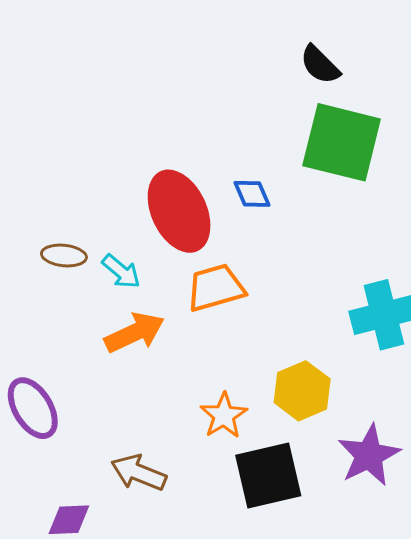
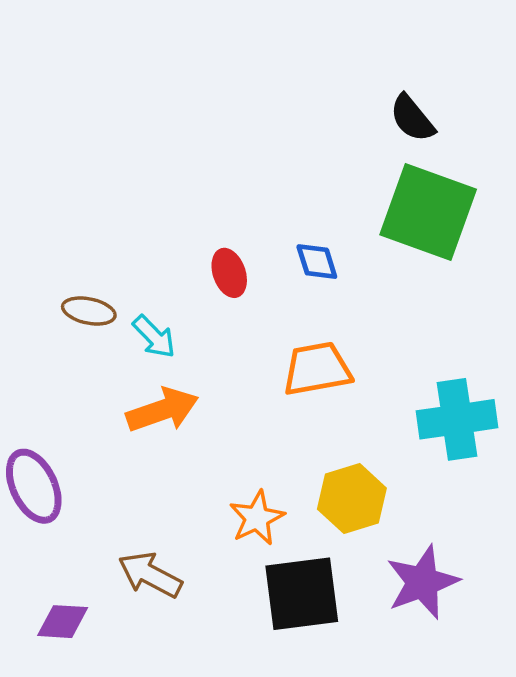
red ellipse: (179, 211) -> (229, 273), size x0.5
orange trapezoid: (216, 288) -> (317, 369), moved

